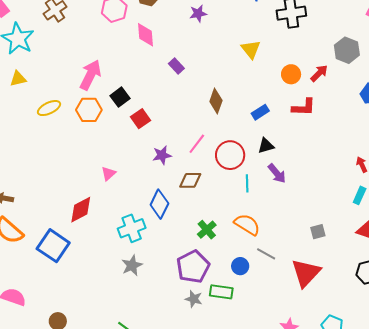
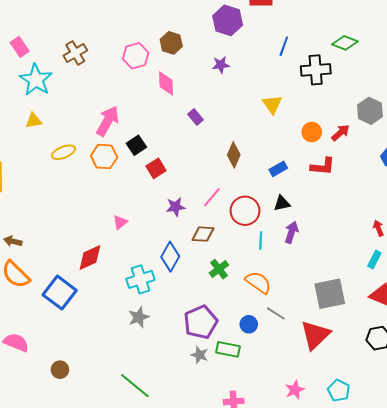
purple arrow: (277, 173) -> (292, 232), turned -125
green cross: (207, 230) -> (219, 269), moved
gray square: (318, 232) -> (330, 294), size x2.0

